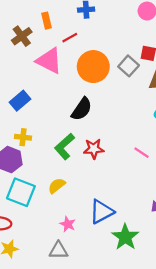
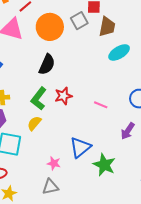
gray square: (129, 66) -> (79, 21), turned 30
pink line: (142, 153) -> (101, 105), moved
yellow semicircle: (57, 186) -> (34, 123), moved

